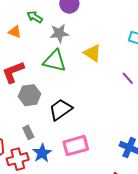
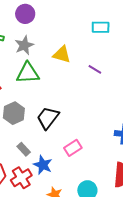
purple line: (128, 78) -> (95, 69), moved
pink rectangle: (76, 146) -> (73, 148), size x0.7

